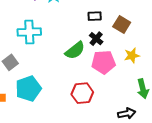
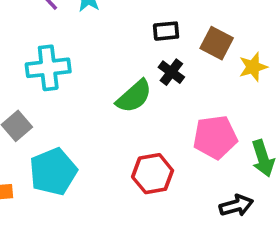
yellow star: (132, 56) -> (253, 67), moved
pink pentagon: (103, 62) -> (215, 137), moved

